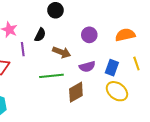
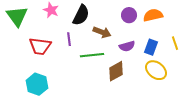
black semicircle: (40, 35) -> (81, 15), size x1.5
orange semicircle: (125, 35) -> (153, 15), moved
purple line: (23, 49) -> (69, 39), moved

